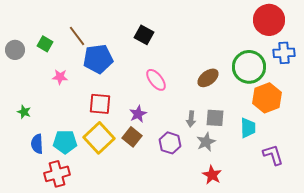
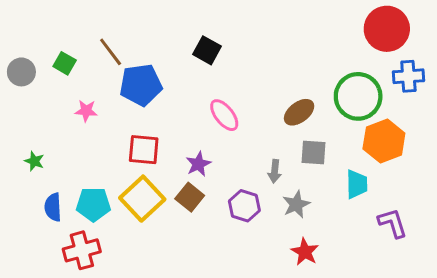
gray square: (215, 118) -> (313, 153), moved

